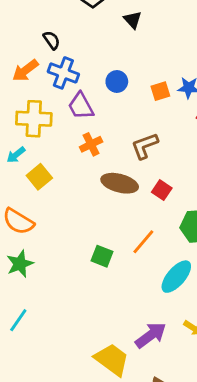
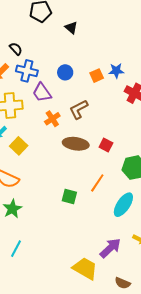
brown L-shape: (145, 146) -> (79, 109), moved

